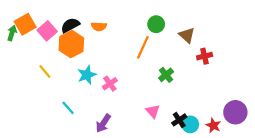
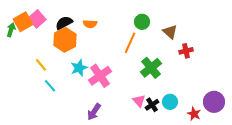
pink square: (47, 31) -> (37, 19), moved
green cross: (166, 75) -> (151, 68), size x1.5
pink cross: (110, 84) -> (100, 76), size x1.6
cyan line: (68, 108) -> (50, 86), moved
black cross: (179, 120) -> (152, 105), moved
cyan circle: (190, 124) -> (170, 102), moved

